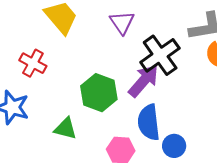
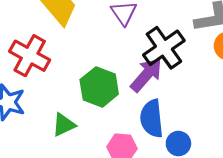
red cross: (33, 63) -> (30, 56), size x1.4
green triangle: (65, 129) -> (64, 125), turned -40

